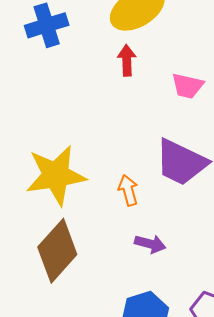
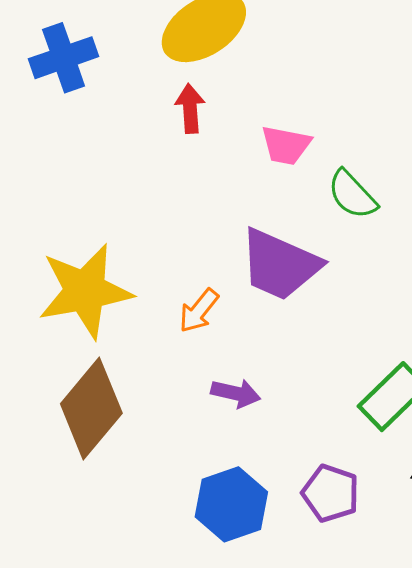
orange arrow: (128, 190) -> (199, 311), turned -124

